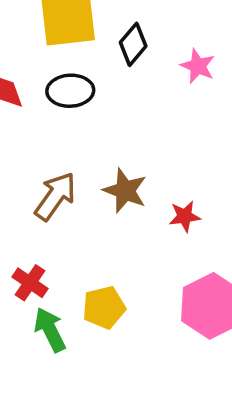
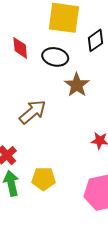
brown star: (125, 191) -> (77, 85), moved

